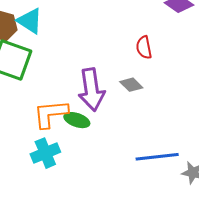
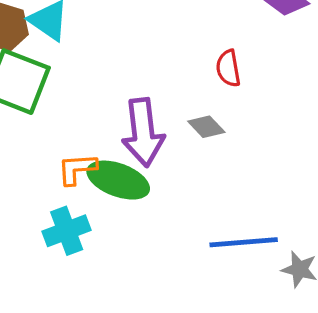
orange L-shape: (51, 114) -> (77, 169), size x0.7
green ellipse: (77, 120) -> (118, 180), size x1.5

